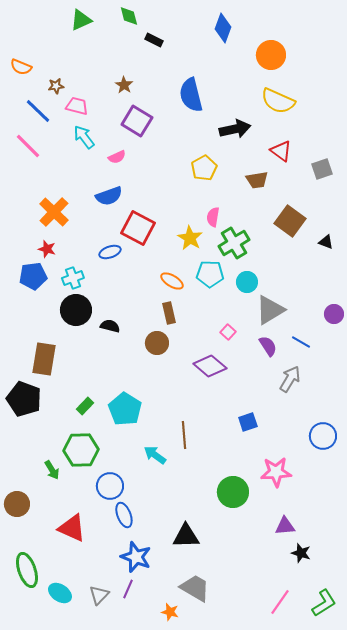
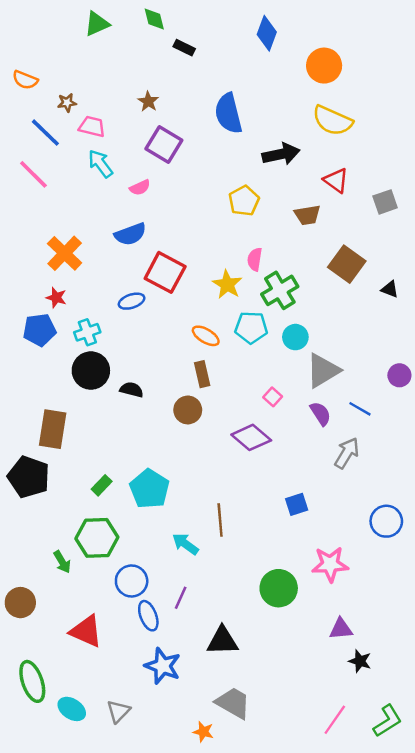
purple line: (128, 589) -> (181, 598), moved

